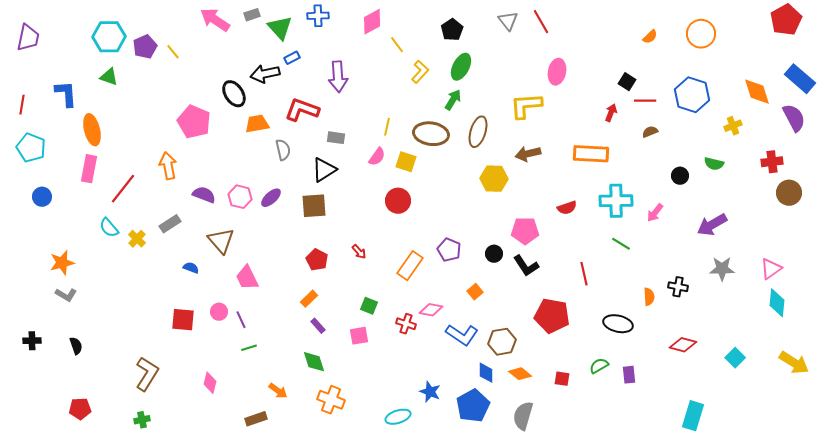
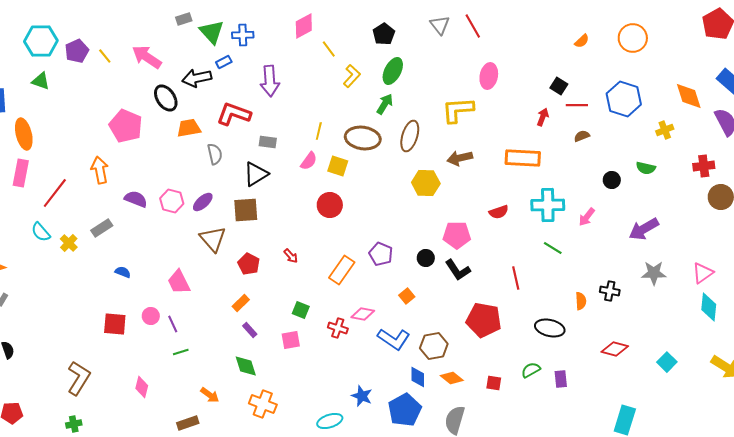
blue cross: (318, 16) -> (243, 35), moved
pink arrow: (215, 20) -> (147, 57), moved
brown triangle: (221, 241) -> (213, 239), moved

